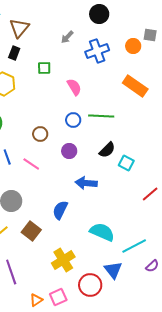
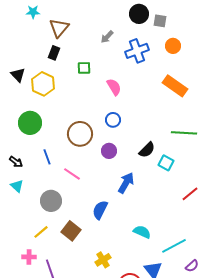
gray square: (150, 35) -> (160, 21), moved
green line: (101, 116) -> (184, 133), moved
brown circle: (40, 134) -> (80, 134), size x1.6
pink line: (31, 164) -> (72, 174), moved
blue arrow: (86, 183) -> (126, 183), turned 115
cyan semicircle: (102, 232) -> (142, 232), size x0.7
yellow cross: (63, 260) -> (103, 260), size x0.7

